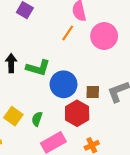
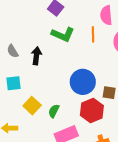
orange line: (68, 33) -> (93, 34), turned -42
green L-shape: (38, 68) -> (63, 34), moved

